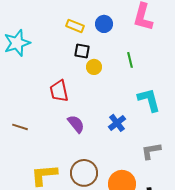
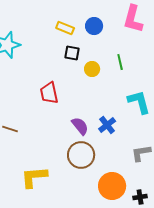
yellow circle: (94, 67) -> (92, 69), moved
purple semicircle: (76, 124) -> (80, 126), moved
brown circle: (84, 173) -> (81, 155), moved

